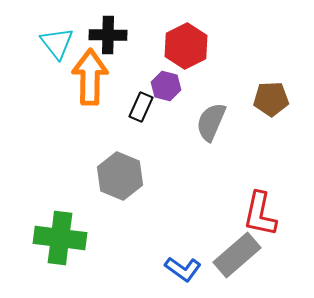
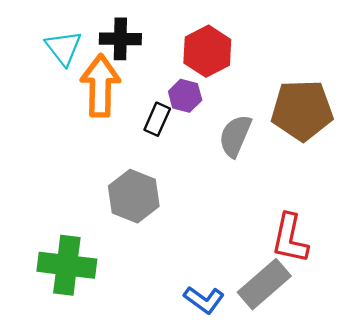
brown pentagon: (271, 99) -> (302, 110), size x1.6

